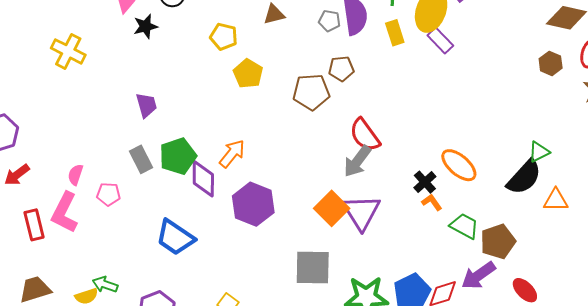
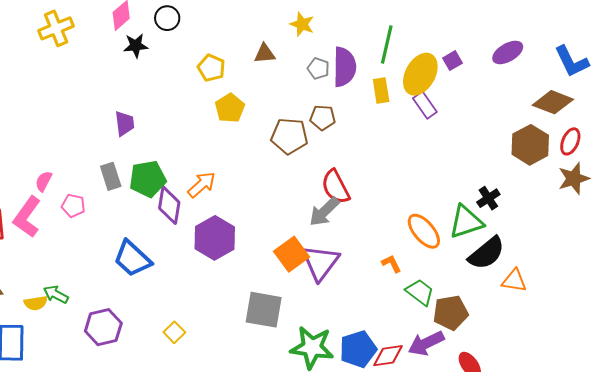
yellow cross: (68, 51) -> (56, 28), moved, turned 32
brown hexagon: (551, 63) -> (530, 145), size x1.6
green triangle: (539, 152) -> (466, 222), moved, size x1.6
black cross: (425, 182) -> (488, 198), moved

